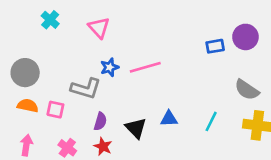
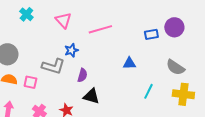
pink line: (145, 67) -> (100, 29), moved
blue triangle: (169, 119) -> (129, 63), moved
purple semicircle: (100, 121) -> (82, 75), moved
black triangle: (136, 128) -> (91, 96), turned -30

